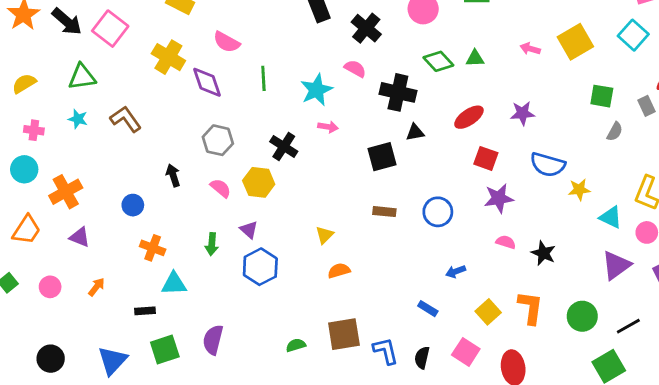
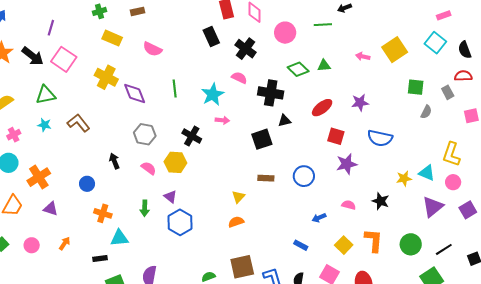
pink semicircle: (227, 42) -> (152, 49), moved
pink cross: (34, 130) -> (14, 135), turned -32
yellow star: (579, 190) -> (404, 178), moved
yellow triangle: (325, 235) -> (238, 197), moved
pink semicircle: (506, 242) -> (349, 205), moved

